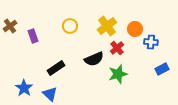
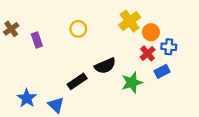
yellow cross: (107, 26) -> (130, 21), moved
red cross: (117, 48) -> (148, 53), moved
black rectangle: (56, 68) -> (77, 81), moved
blue rectangle: (162, 69) -> (162, 71), moved

